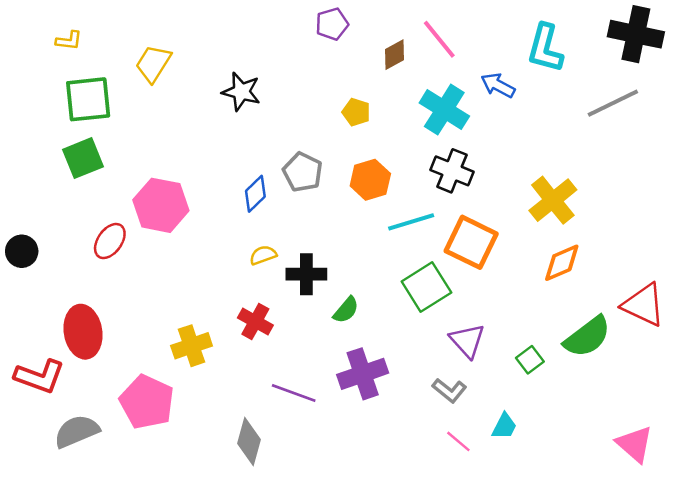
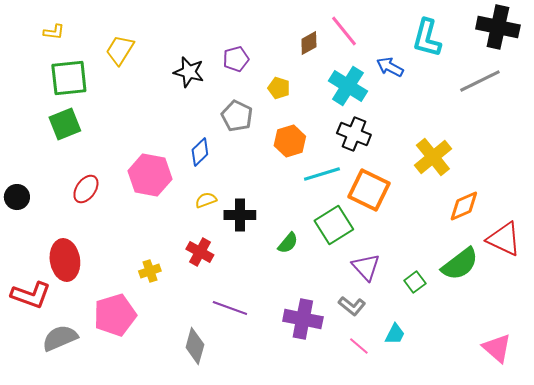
purple pentagon: (332, 24) -> (236, 59), moved
gray pentagon: (303, 172) -> (237, 116), moved
pink hexagon: (161, 205) -> (150, 175), moved
orange diamond: (562, 263) -> (464, 206), moved
green semicircle: (346, 310) -> (288, 243), moved
yellow cross: (192, 346) -> (150, 271), size x0.7
purple cross: (363, 374) -> (303, 319), moved, turned 30
pink pentagon: (147, 402) -> (115, 315), turned 30

